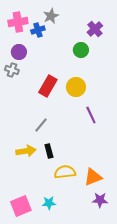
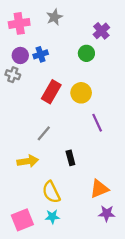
blue cross: (38, 30) -> (41, 54), moved
black rectangle: (49, 151) -> (70, 158), moved
yellow semicircle: (65, 172) -> (51, 192), moved, turned -110

